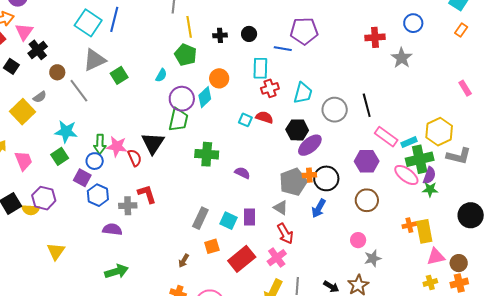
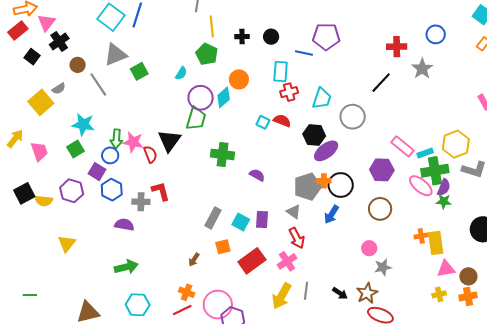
black line: (367, 105) -> (381, 83), moved, turned 55
purple hexagon: (44, 198) -> (72, 191), moved

